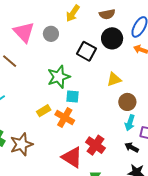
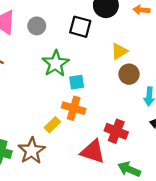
gray circle: (51, 34) -> (37, 26), moved
brown circle: (127, 102) -> (129, 74), moved
yellow rectangle: (44, 111) -> (52, 125), moved

